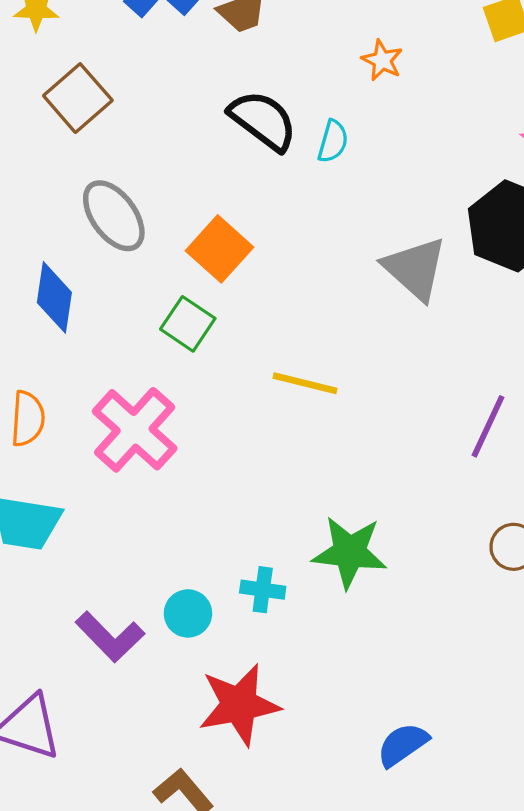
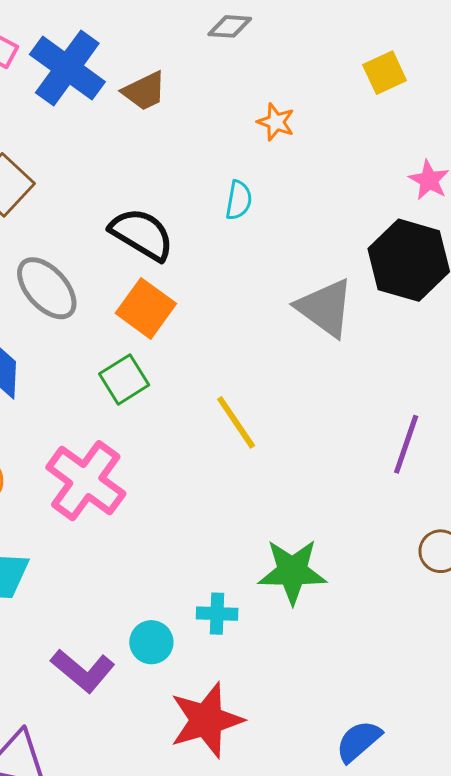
black semicircle: (263, 120) -> (142, 234), moved
green square: (188, 324) -> (124, 379), turned 30
yellow line: (305, 383) -> (236, 422), turned 48

